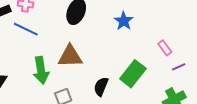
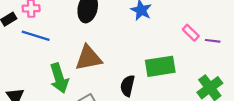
purple line: (179, 67) -> (213, 41), moved, turned 40
green rectangle: (133, 74) -> (160, 66), turned 52

